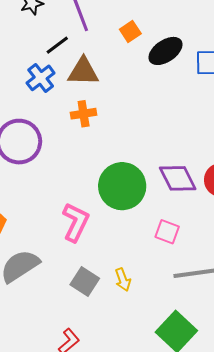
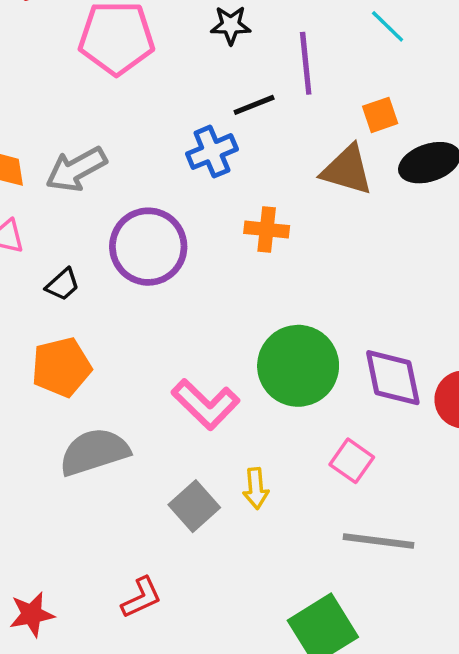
brown triangle: (83, 72) -> (347, 170), moved
pink L-shape: (76, 222) -> (206, 404), turned 93
yellow arrow: (123, 280) -> (256, 488), moved

